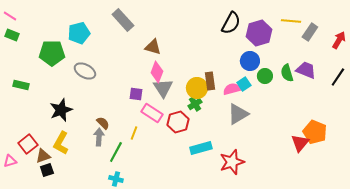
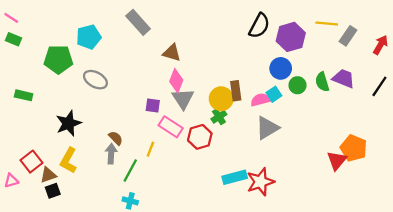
cyan rectangle: (201, 148) -> (235, 177), moved

